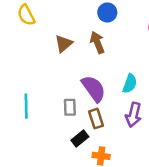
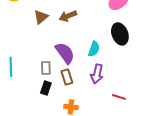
brown arrow: (97, 42) -> (68, 16), turned -90
black rectangle: (80, 138) -> (46, 88), moved, turned -32

